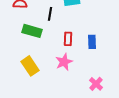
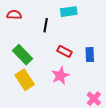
green rectangle: (32, 31) -> (23, 55), moved, turned 30
red rectangle: (68, 39) -> (64, 51), turned -64

